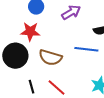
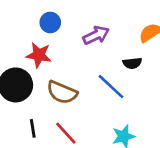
blue line: (86, 49) -> (111, 87), turned 30

